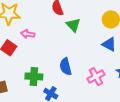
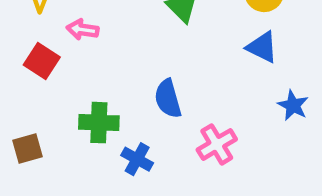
pink cross: (96, 77) -> (217, 144), moved

